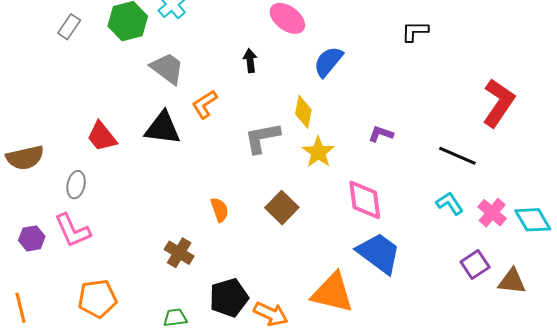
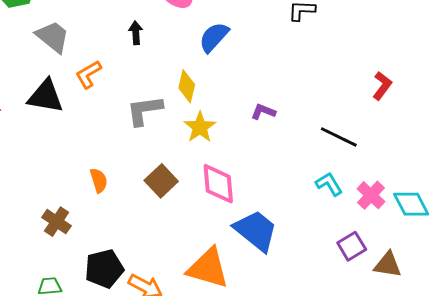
red L-shape: (499, 103) -> (382, 86), size x0.6
pink diamond: (365, 200) -> (218, 184), moved

